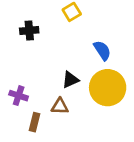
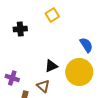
blue semicircle: (102, 50) -> (86, 45), moved
brown triangle: (60, 106) -> (43, 86), turned 40

